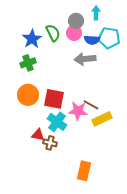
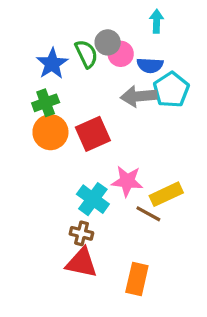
gray circle: (76, 21) -> (108, 42), moved
cyan pentagon: (109, 38) -> (171, 90), moved, turned 30
orange circle: (28, 95) -> (50, 132), moved
red square: (54, 99) -> (93, 134), moved, turned -35
brown line: (91, 105) -> (148, 214), moved
red triangle: (38, 135) -> (81, 263), moved, size x1.5

